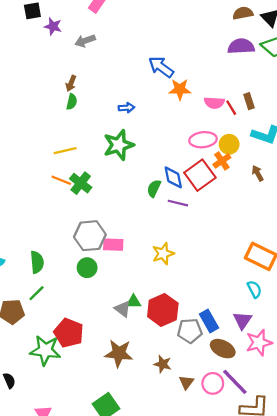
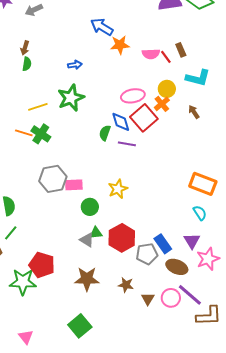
pink ellipse: (203, 140) -> (133, 96), moved
yellow line: (65, 151) -> (38, 107), moved
green circle: (87, 268) -> (90, 207), moved

